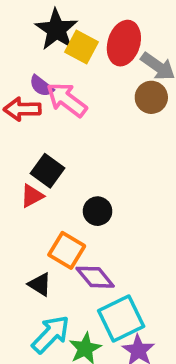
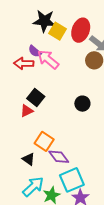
black star: (56, 30) -> (44, 21), turned -30
black circle: (98, 211) -> (82, 104), moved

